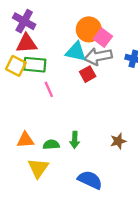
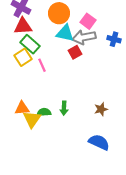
orange circle: (89, 29) -> (59, 13), moved
green rectangle: (35, 65) -> (30, 44), turned 36
yellow square: (16, 66) -> (23, 57), moved, turned 30
yellow triangle: (38, 168) -> (32, 119), moved
blue semicircle: (90, 180) -> (99, 142), moved

